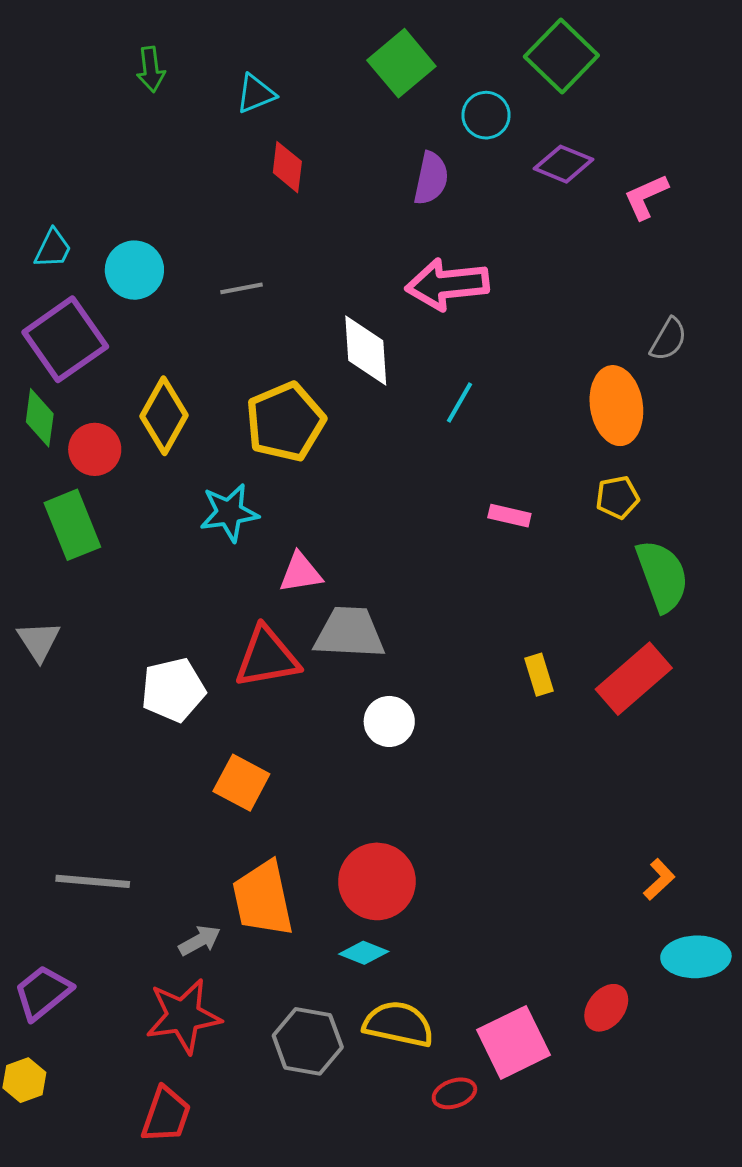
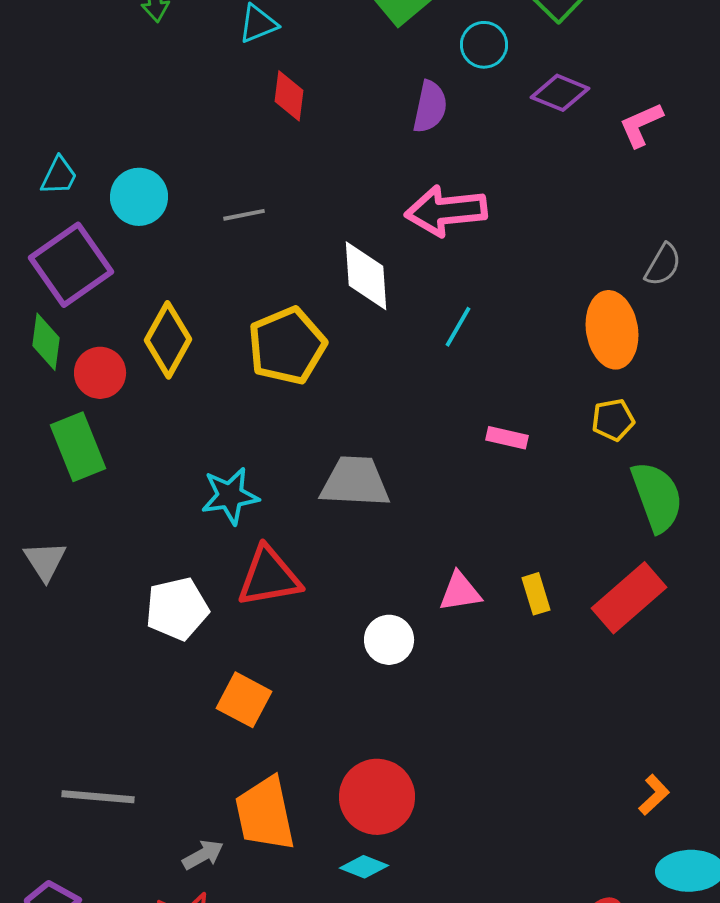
cyan star: (229, 513) -> (230, 496), moved
pink triangle: (301, 573) -> (460, 592), moved
gray trapezoid: (349, 633) -> (355, 482), moved

